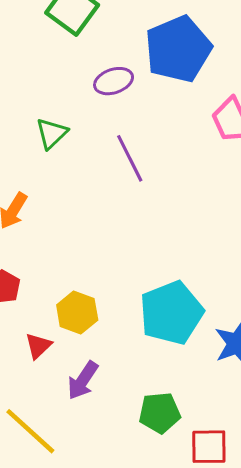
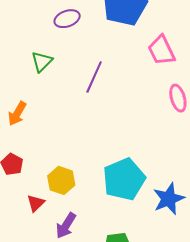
purple ellipse: (114, 81) -> (67, 19), moved
purple line: (130, 158) -> (94, 77), turned 52

